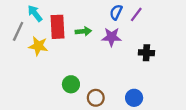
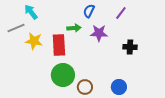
blue semicircle: (116, 12) -> (89, 11), moved
red rectangle: (57, 27) -> (59, 45), moved
gray line: (18, 31) -> (16, 28), turned 42
green circle: (71, 84) -> (63, 75), size x1.5

